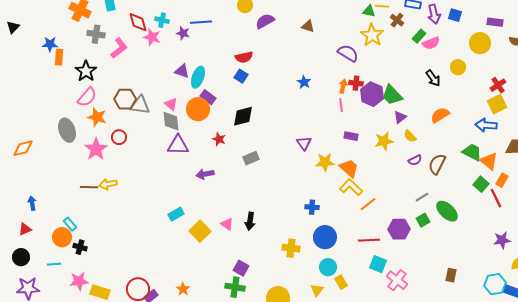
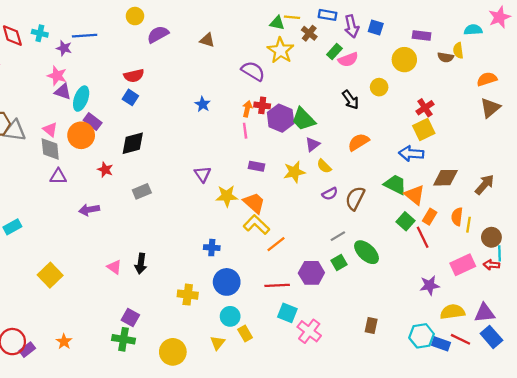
pink star: (152, 37) -> (57, 76), moved
purple triangle: (178, 145) -> (58, 177), size x0.7
cyan rectangle: (176, 214) -> (12, 227), moved
yellow square: (200, 231) -> (50, 275), moved

